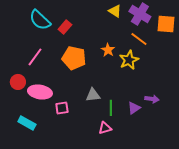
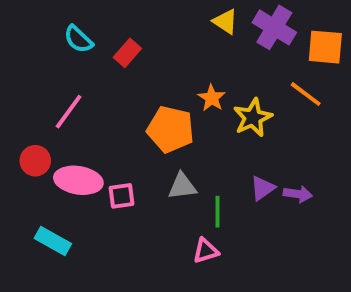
cyan semicircle: (40, 20) -> (78, 39), size x0.7
orange line: (139, 39) -> (306, 94), moved
orange pentagon: (74, 58) -> (170, 129), moved
pink square: (62, 108) -> (121, 196), moved
purple triangle: (134, 108) -> (263, 188), moved

